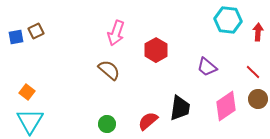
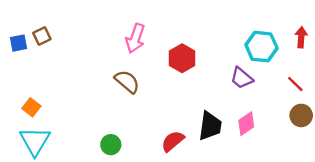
cyan hexagon: (228, 20) -> (261, 47), moved
pink diamond: (226, 106) -> (246, 124), moved, size x0.7
green circle: (107, 124) -> (111, 145), moved

